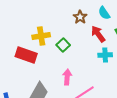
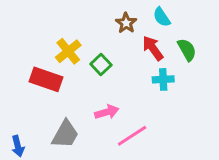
yellow cross: (41, 36) -> (68, 51), turned -30
pink arrow: (67, 77) -> (107, 112), turned 70

